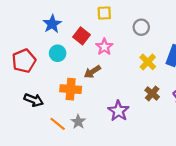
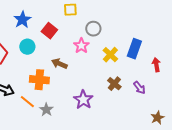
gray circle: (141, 27) -> (93, 29), moved
pink star: (104, 47) -> (81, 46), moved
brown arrow: (92, 72) -> (59, 64), turned 56
orange line: (58, 124) -> (27, 102), moved

